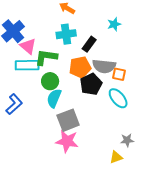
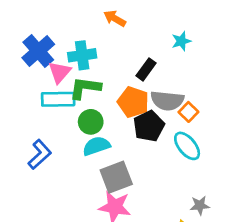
cyan cross: (66, 34) -> (82, 55), moved
pink triangle: (28, 46) -> (60, 72), turned 30
orange pentagon: (80, 67) -> (133, 102), turned 30
orange square: (119, 74) -> (188, 112), turned 32
cyan semicircle: (54, 98) -> (96, 146), turned 48

